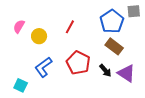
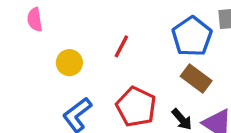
pink semicircle: (19, 26) -> (35, 20), moved, turned -40

